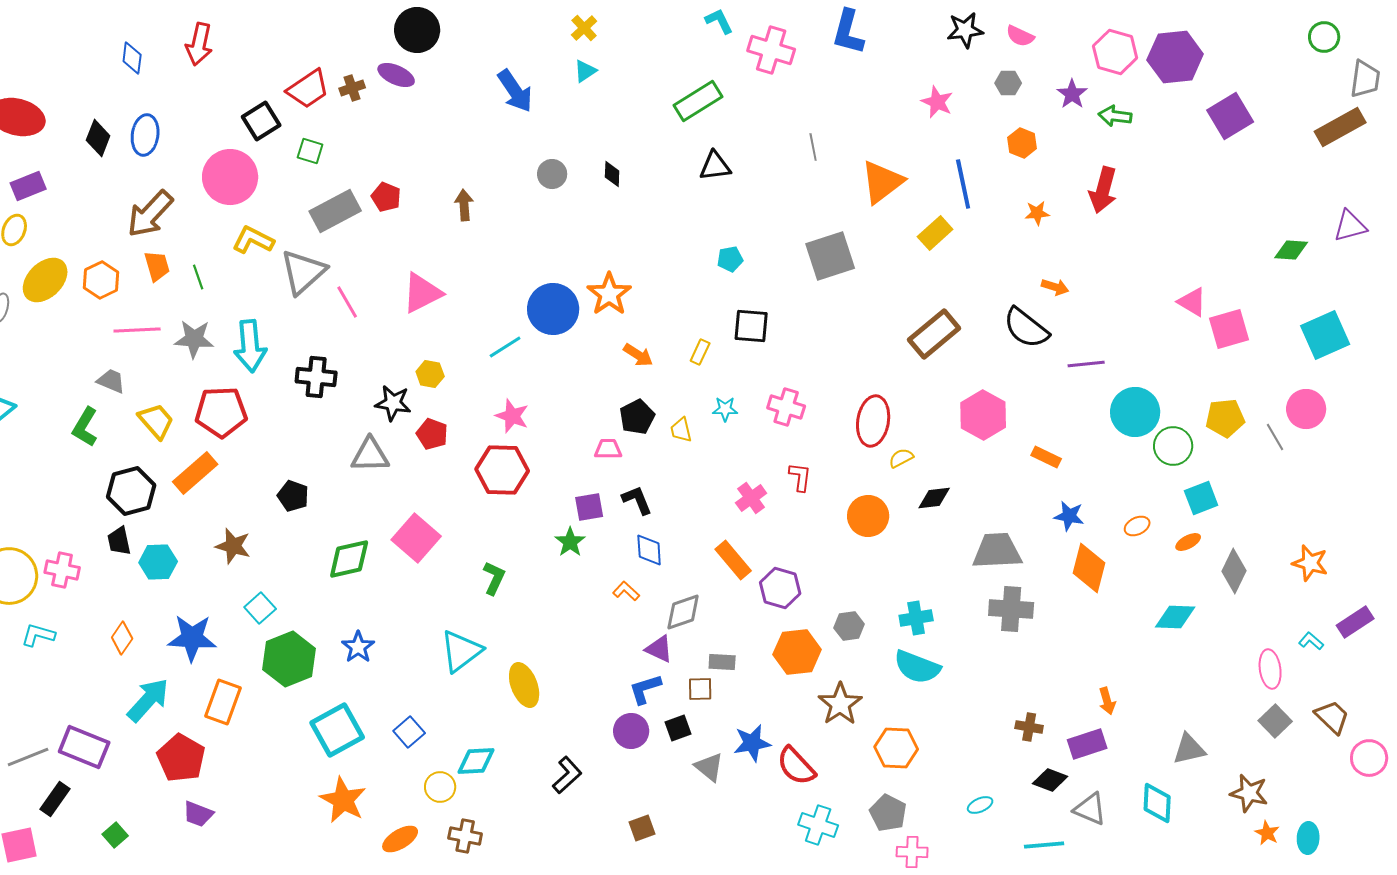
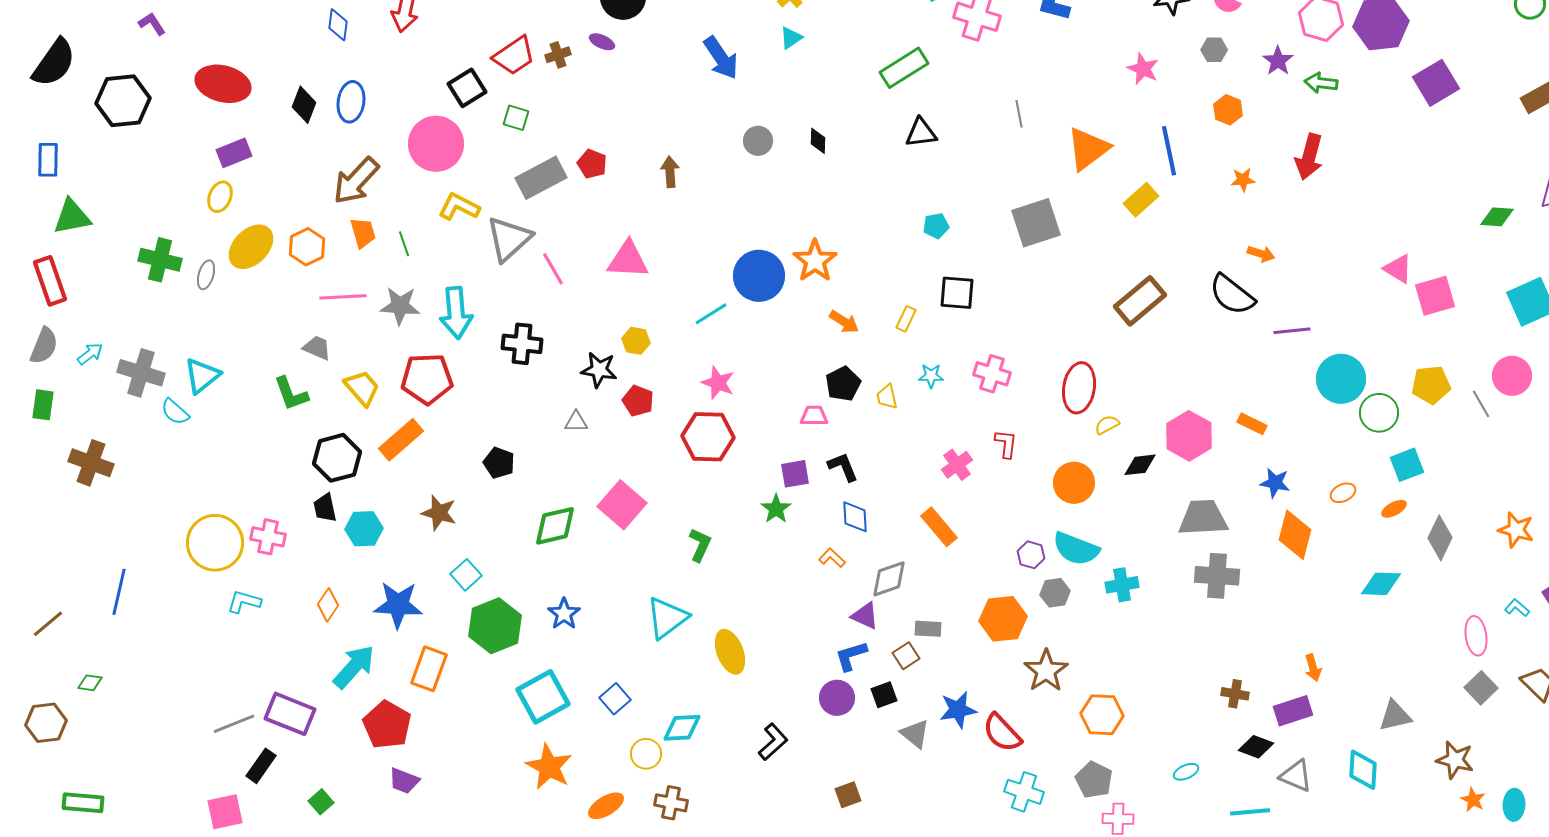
purple ellipse: (396, 75) -> (602, 42), size x0.7
pink triangle: (422, 293) -> (628, 260), turned 30
pink hexagon: (983, 415) -> (1189, 436), moved
green L-shape: (85, 427) -> (291, 394), turned -51
gray triangle: (370, 455) -> (576, 422), size x0.6
purple hexagon: (780, 588) -> (1031, 555), moved, size x0.7
cyan semicircle: (917, 667) -> (1076, 549), moved
brown square: (700, 689) -> (906, 656), turned -32

